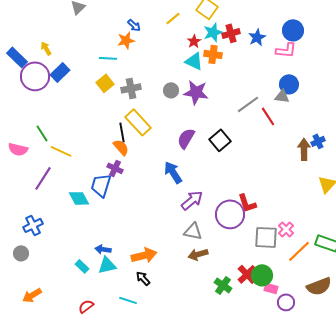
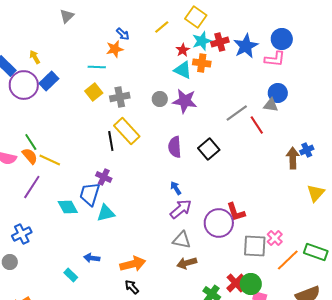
blue star: (257, 37) -> (246, 46), size x1.4
purple semicircle: (186, 138) -> (175, 147), turned -35
orange semicircle: (121, 147) -> (30, 156), moved
blue arrow: (173, 172) -> (176, 188), moved, size x0.6
cyan triangle: (107, 265) -> (106, 213), moved

